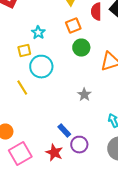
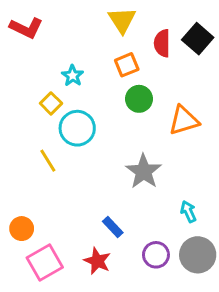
yellow square: (24, 51) -> (51, 103), turned -32
gray star: (84, 95) -> (144, 171), size x1.6
purple circle: (79, 145) -> (156, 255), moved

